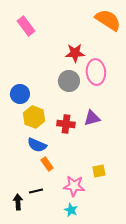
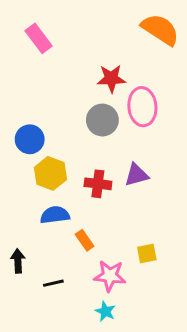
blue semicircle: (37, 145) -> (55, 215), turned 150
orange rectangle: (47, 164) -> (85, 240), moved
black arrow: (18, 202) -> (18, 261), moved

